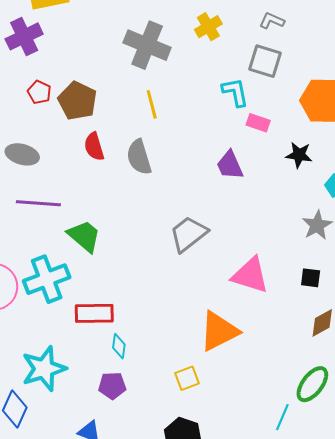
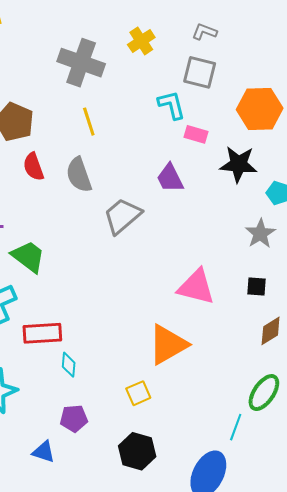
black star: (299, 155) -> (239, 164), size x1.4
gray trapezoid: (189, 234) -> (122, 216), moved
purple pentagon: (112, 386) -> (74, 418), moved

